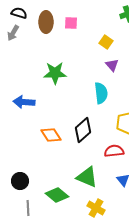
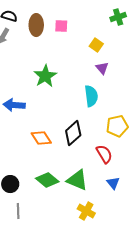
green star: (55, 73) -> (45, 76), turned -30
red semicircle: (114, 151) -> (104, 154), turned 66
green diamond: (57, 195) -> (47, 180), moved

